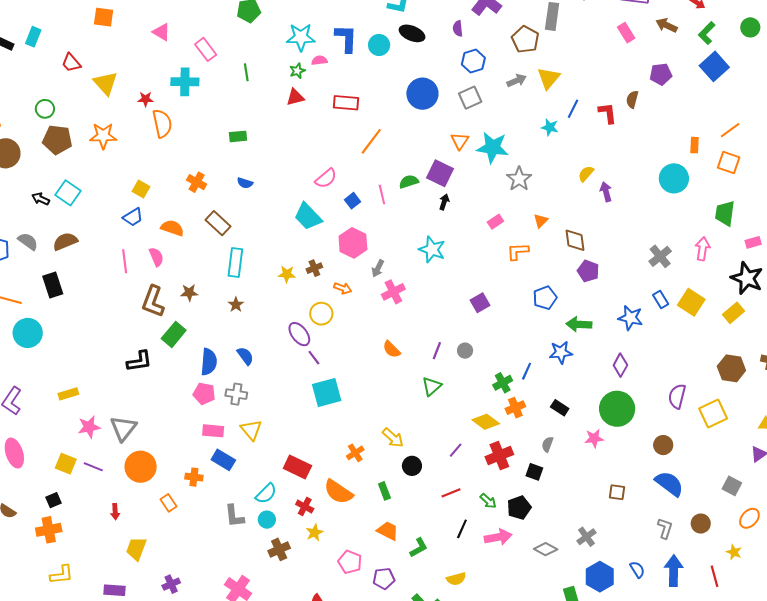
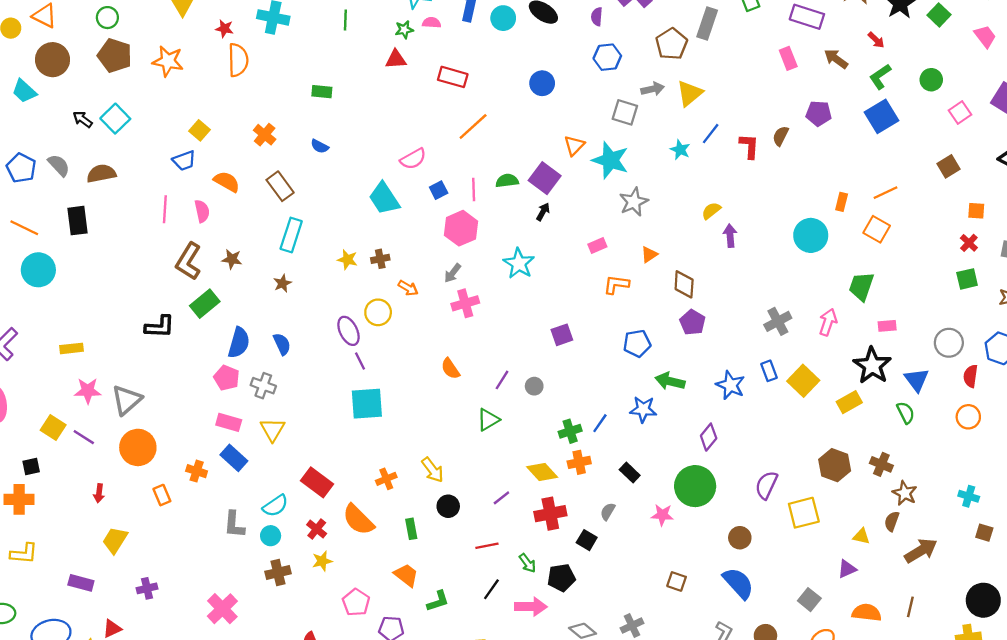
blue circle: (422, 94) -> (542, 83), size x0.7
gray square: (470, 98) -> (625, 112), moved, turned 30
pink hexagon: (353, 243) -> (461, 228), moved

